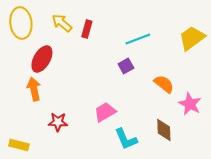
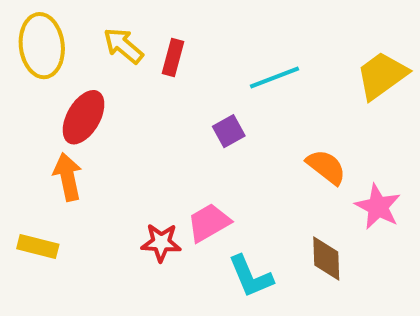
purple square: (126, 66) -> (229, 131), moved
red star: (58, 122) -> (161, 243), moved
yellow rectangle: (19, 145) -> (38, 247), moved

